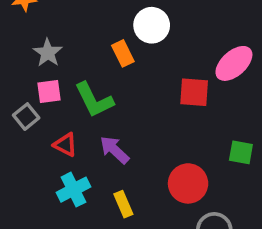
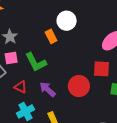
red square: (194, 92) -> (101, 69), moved
red circle: (188, 183) -> (79, 86), moved

